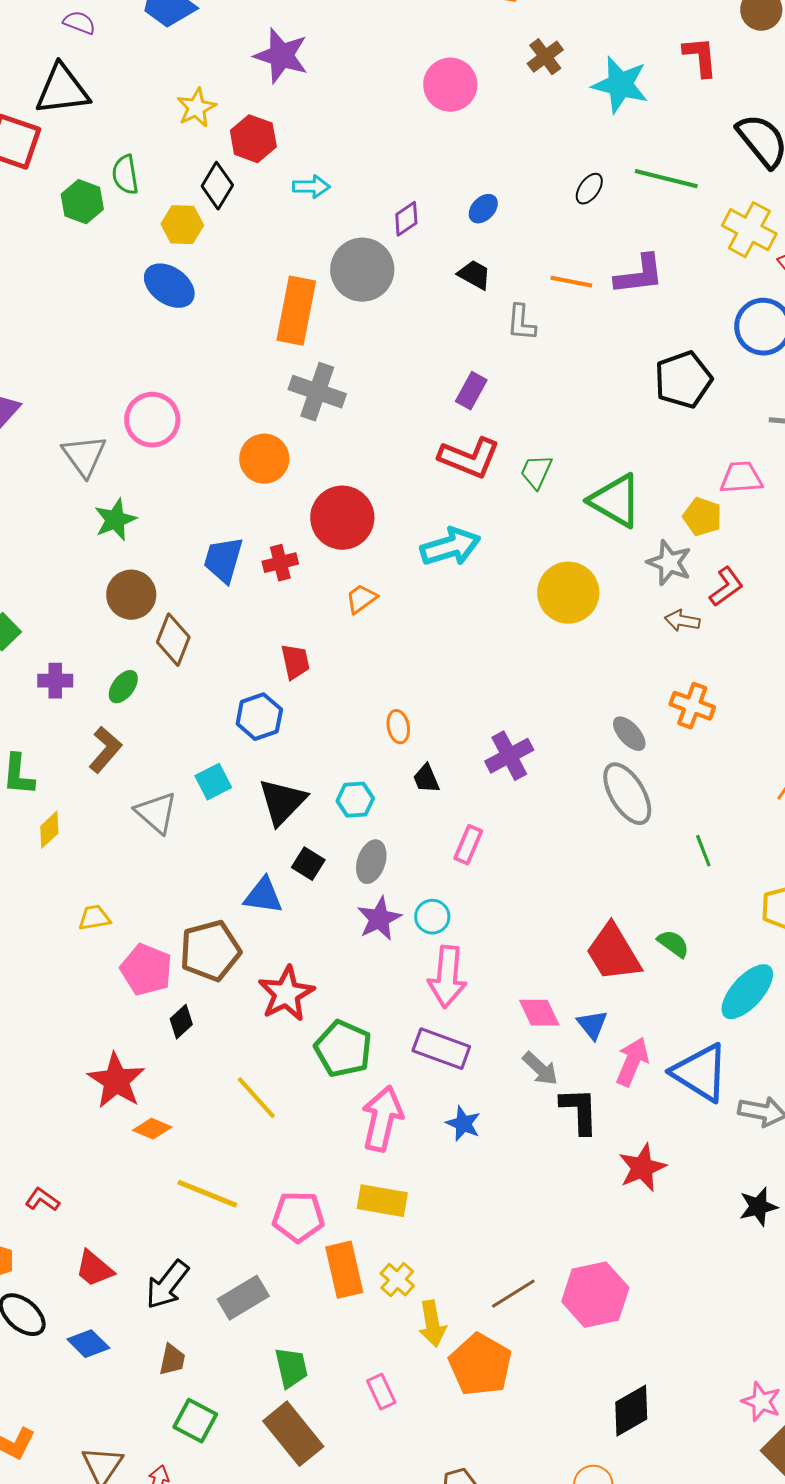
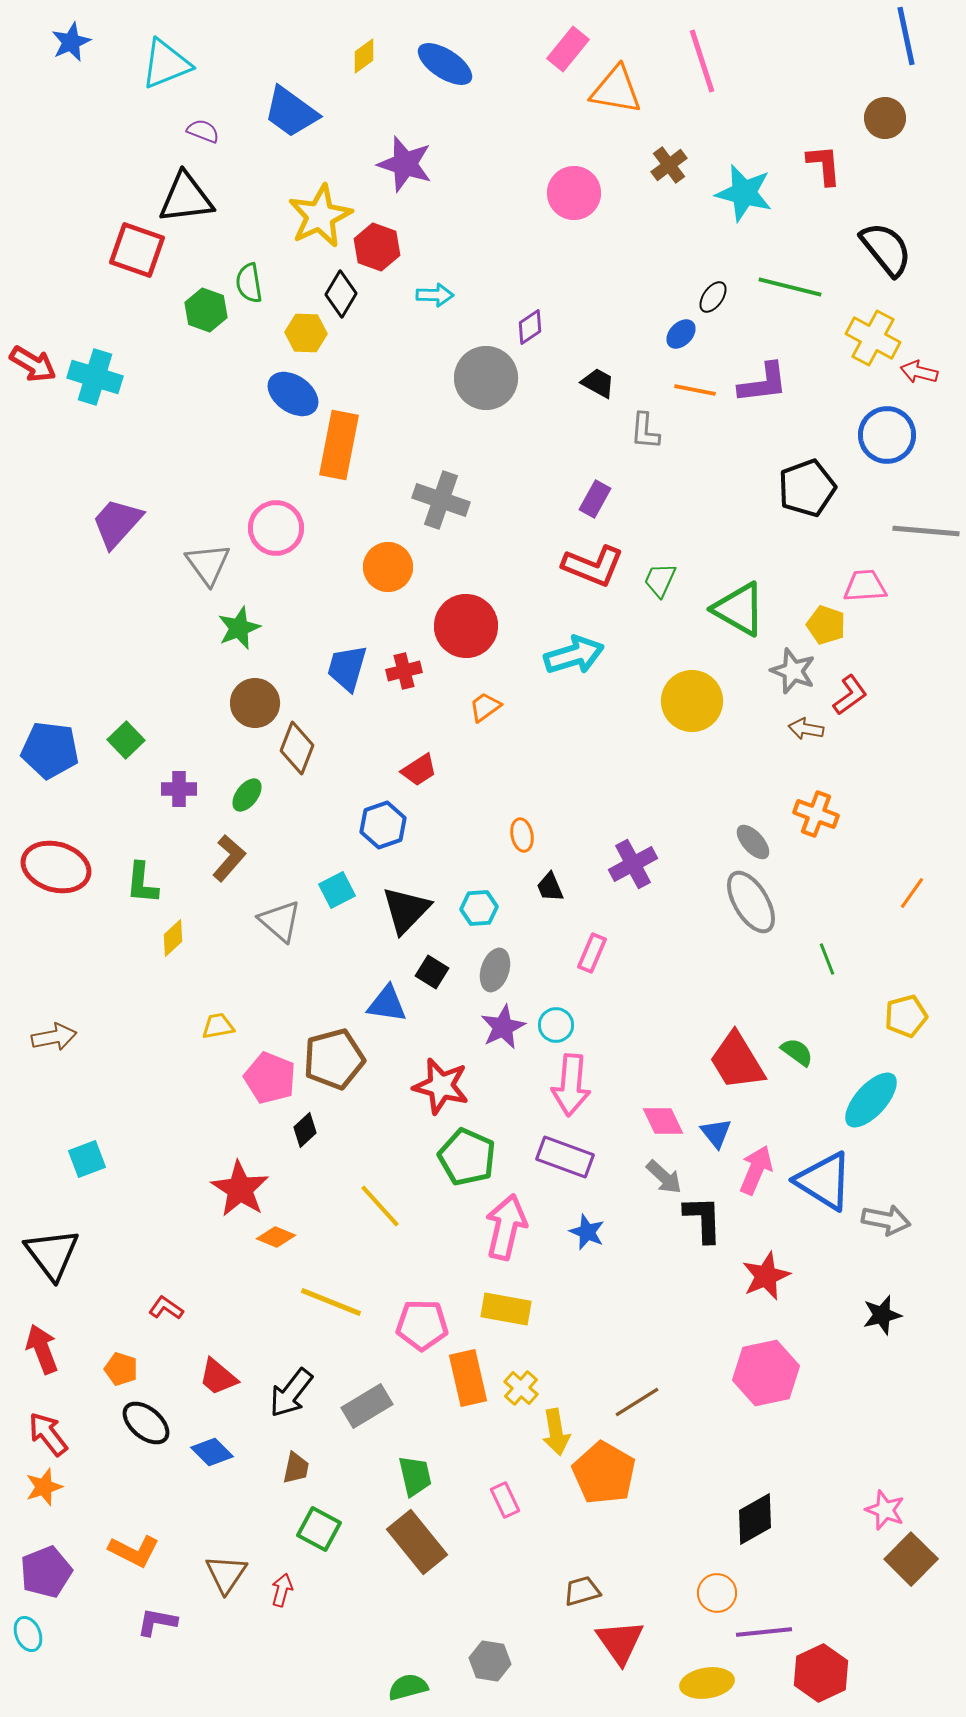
yellow star: (196, 108) -> (320, 216), size x1.6
blue ellipse: (483, 209) -> (681, 334), moved
orange rectangle: (296, 311) -> (339, 445), moved
red trapezoid: (295, 662) -> (419, 770), turned 69
red star: (286, 994) -> (441, 1086), moved, turned -30
pink hexagon: (595, 1295) -> (766, 1373), moved

